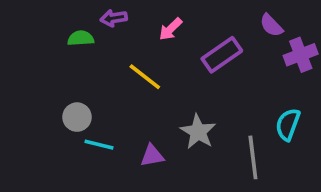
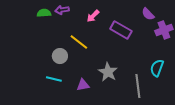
green semicircle: (81, 38) -> (44, 13), moved
purple rectangle: (222, 55) -> (121, 30), turned 65
gray circle: (77, 117) -> (60, 56), moved

